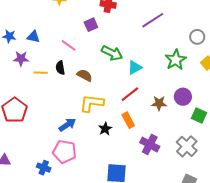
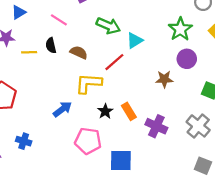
blue triangle: (33, 37) -> (19, 12), turned -40
red line: (130, 94) -> (114, 62), moved
purple circle: (183, 97) -> (187, 59), moved
orange rectangle: (128, 120) -> (129, 111), moved
pink pentagon: (65, 152) -> (88, 141), moved
blue cross: (44, 168) -> (24, 141), moved

